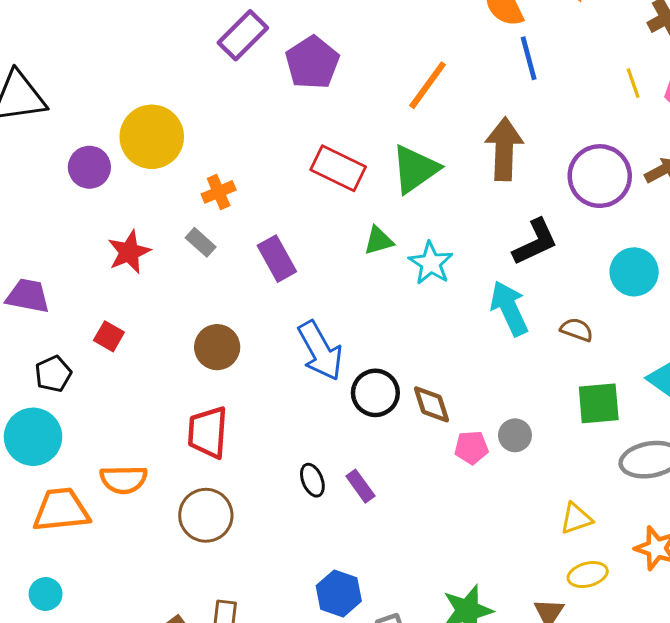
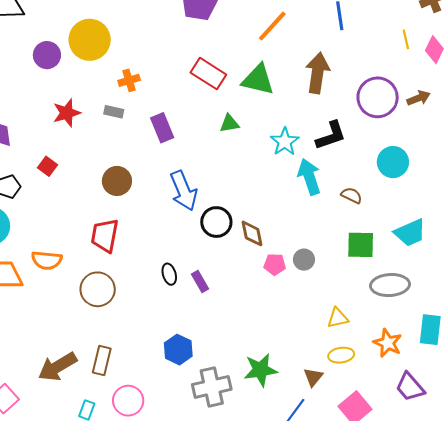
green triangle: (415, 169) -> (258, 80), turned 42
gray rectangle: (201, 242) -> (114, 112), turned -36
cyan star: (431, 263) -> (285, 142), moved

